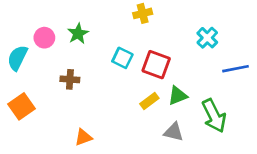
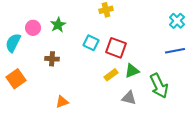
cyan cross: (207, 38) -> (177, 21), moved

